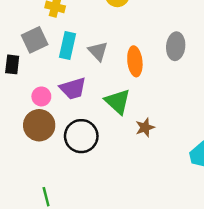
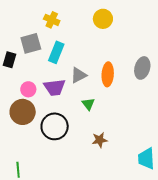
gray triangle: (98, 51) -> (79, 75), moved, turned 36
green triangle: (118, 102) -> (88, 104), size x0.6
brown star: (145, 127) -> (100, 140), moved

